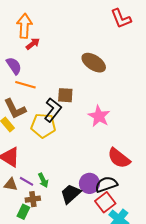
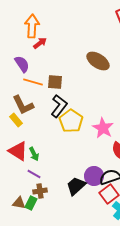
brown square: (65, 95) -> (55, 82), moved
pink star: (99, 116) -> (103, 128), moved
yellow pentagon: (43, 126) -> (71, 121), moved, turned 30
green arrow: (43, 180) -> (34, 154), moved
brown triangle: (11, 184) -> (19, 203), moved

